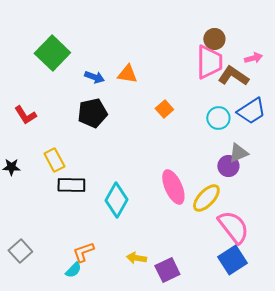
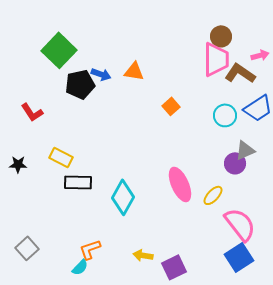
black pentagon: (92, 113) -> (80, 84), moved
yellow rectangle: (54, 160) -> (61, 157), turned -35
yellow ellipse: (206, 198) -> (213, 195), size x0.7

